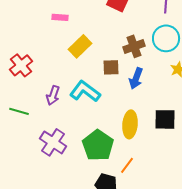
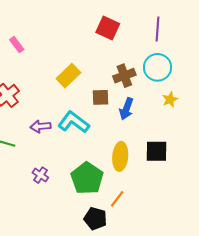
pink rectangle: (60, 17) -> (17, 45), moved, turned 49
purple arrow: (53, 95) -> (40, 126), turned 66
purple cross: (53, 142) -> (40, 175), size x0.6

